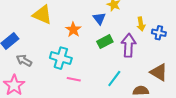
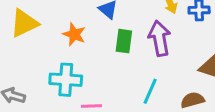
yellow triangle: (42, 15) -> (24, 23), turned -35
green rectangle: (105, 42) -> (124, 41), turned -42

